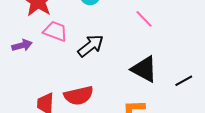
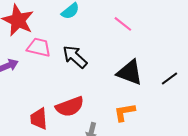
black arrow: (91, 46) -> (75, 57), turned -92

